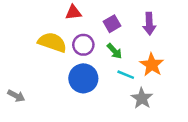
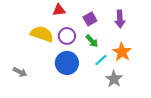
cyan line: (126, 75) -> (101, 60), turned -64
gray arrow: (16, 96) -> (20, 72), moved

